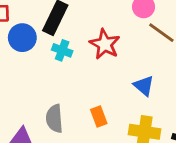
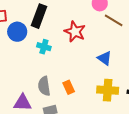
cyan cross: (62, 50) -> (44, 47), moved
orange rectangle: (99, 117) -> (69, 87), moved

